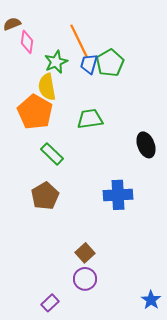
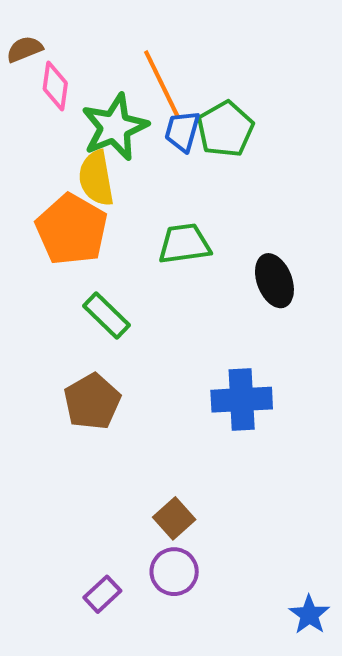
green star: (56, 62) -> (115, 127), size x1.4
black ellipse: (146, 145) -> (274, 281), moved
purple rectangle: (50, 303) -> (102, 594), moved

